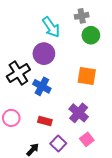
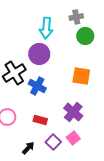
cyan arrow: (51, 27) -> (46, 28), turned 40
pink square: (87, 139) -> (73, 138), moved

